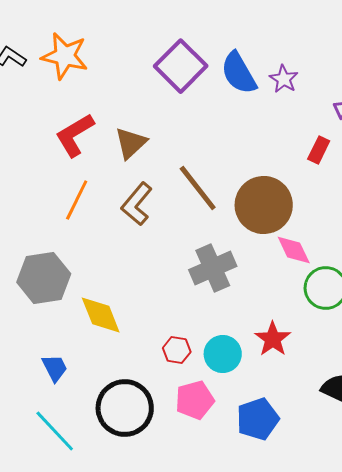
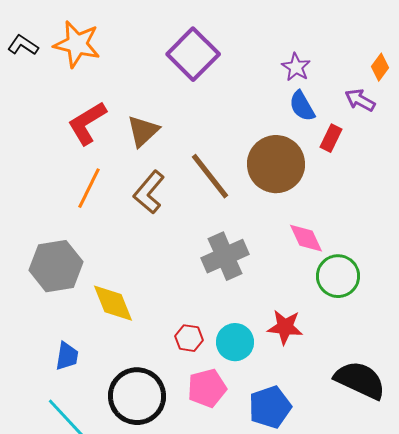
blue semicircle: (239, 73) -> (302, 106), moved, size x0.7
brown circle: (264, 205) -> (276, 164), moved
red star: (273, 339) -> (285, 327), turned -30
blue trapezoid: (55, 368) -> (67, 356), turned 36

